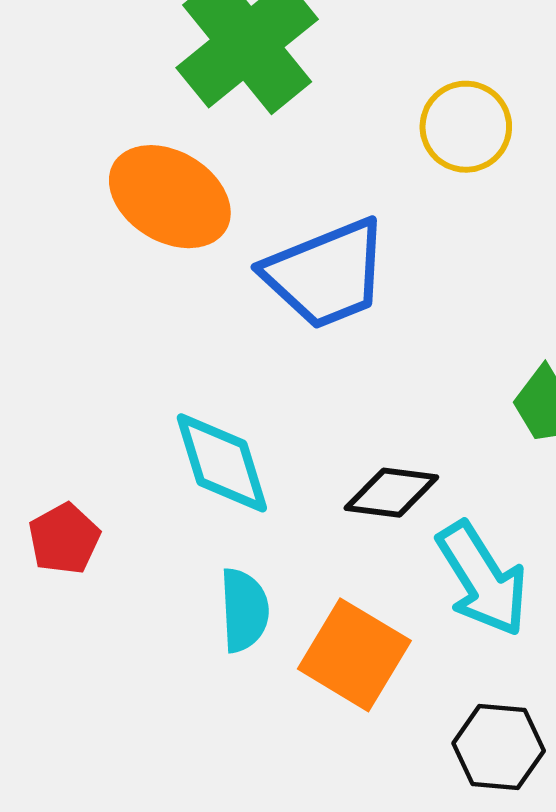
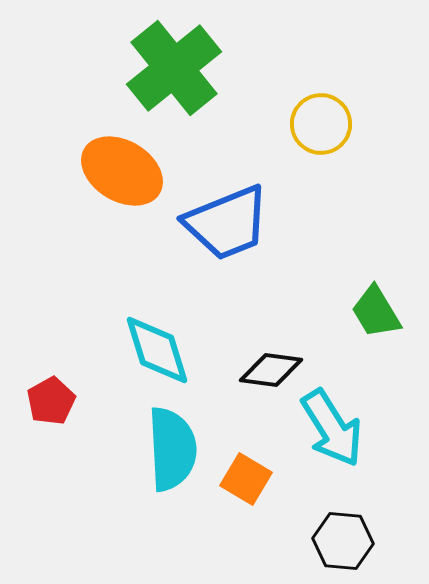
cyan semicircle: (244, 610) -> (172, 449), size x1.5
orange square: (354, 655) -> (246, 479), size x0.7

